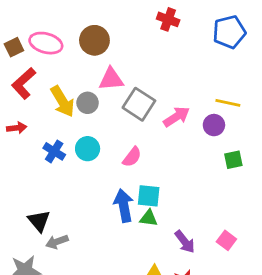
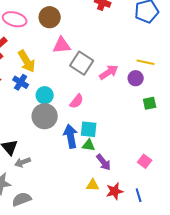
gray circle: (88, 103) -> (45, 116), moved, size x1.6
blue cross: (54, 151) -> (21, 82), moved
purple arrow: (185, 242) -> (104, 162), moved

